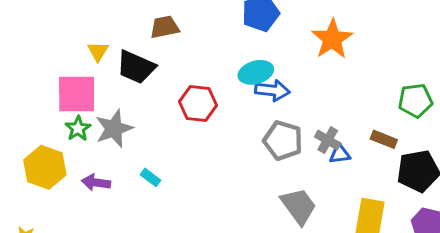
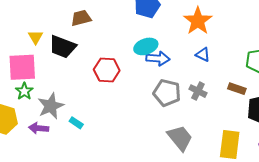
gray star: (114, 128) -> (51, 106), moved
blue triangle: (340, 154) -> (203, 55), moved, turned 35

